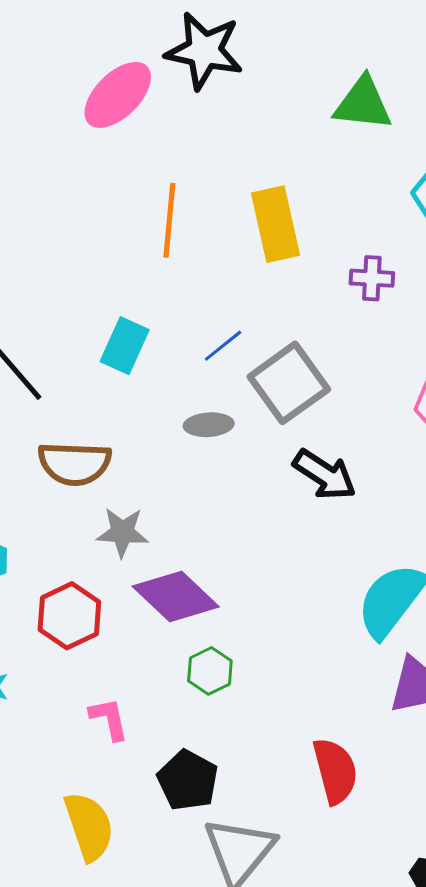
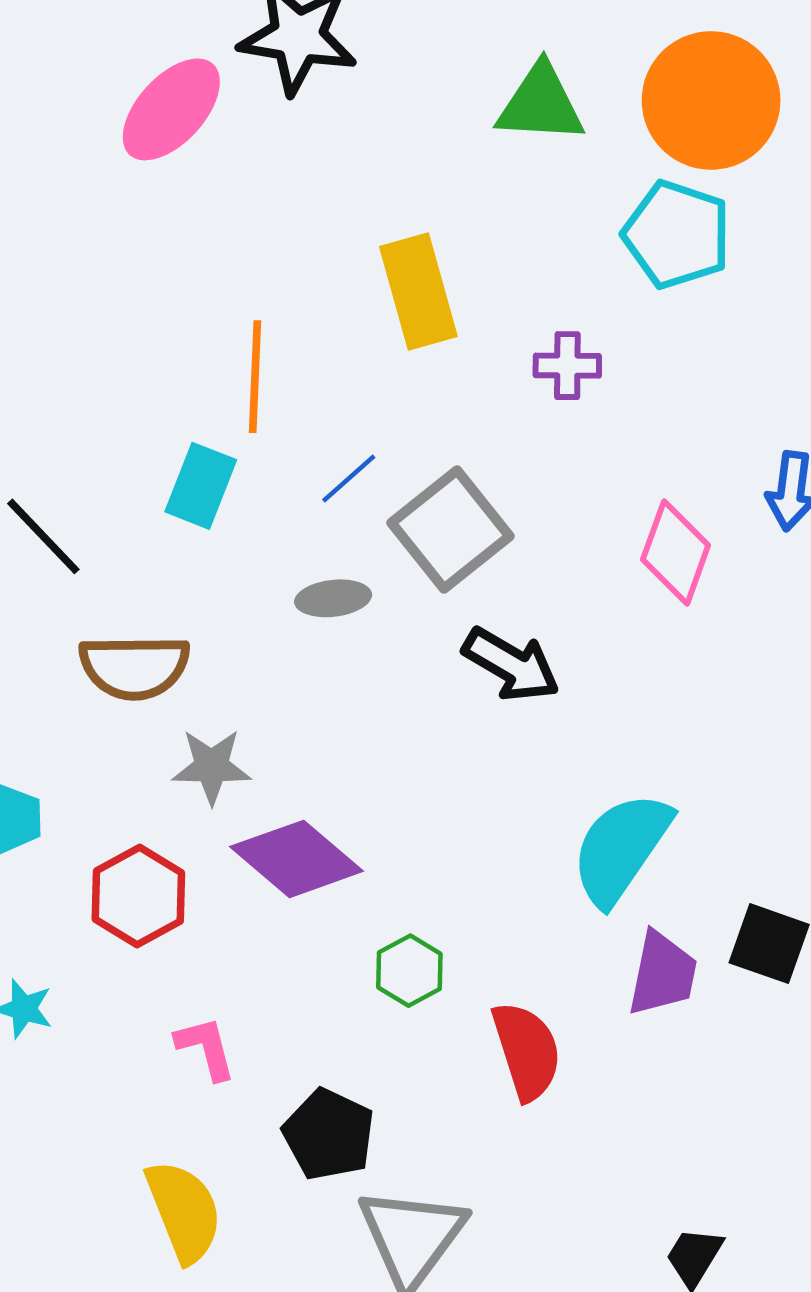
orange line: (169, 220) -> (255, 377), moved
green hexagon: (210, 671) -> (409, 971), moved
red semicircle: (335, 771) -> (527, 1051), moved

